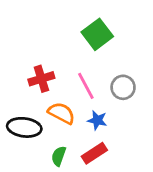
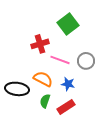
red cross: (41, 79) -> (40, 44), moved
pink line: (86, 86) -> (60, 60), turned -42
green semicircle: (59, 156) -> (45, 101), moved

